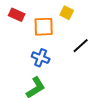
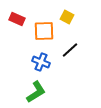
black line: (81, 46) -> (70, 50), moved

